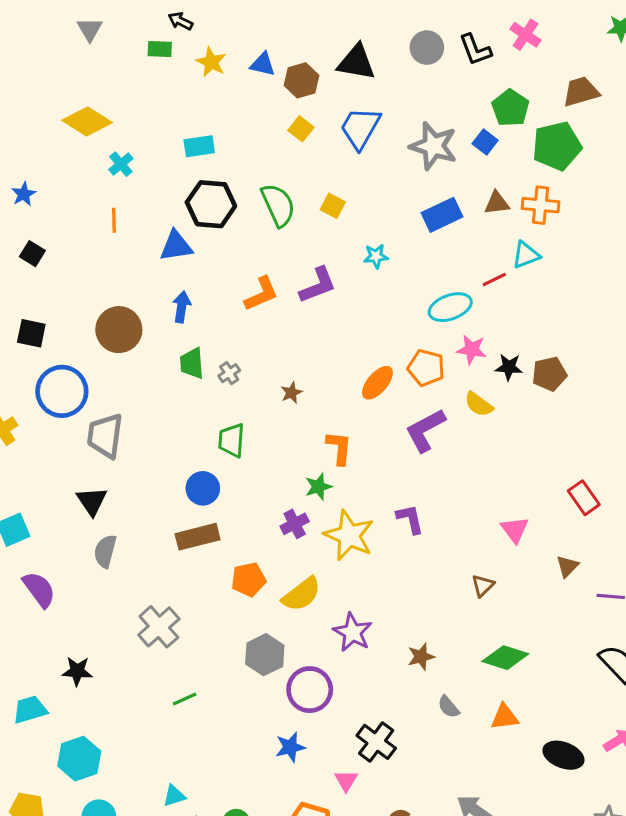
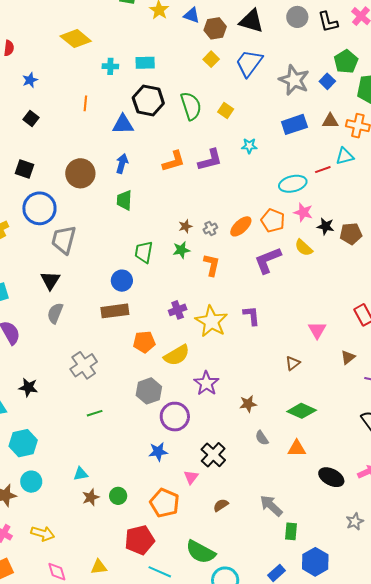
cyan cross: (121, 164) -> (110, 66), moved, turned 35
gray cross: (229, 373) -> (210, 229), moved
green star: (318, 487) -> (181, 250), moved

